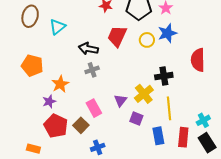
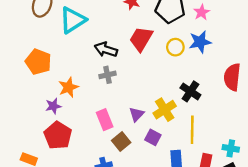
cyan triangle: (58, 27) -> (73, 20), size x1.4
black cross: (164, 76) -> (190, 91), turned 36
cyan cross: (203, 120) -> (231, 148), turned 32
brown square: (81, 125) -> (121, 141), moved

